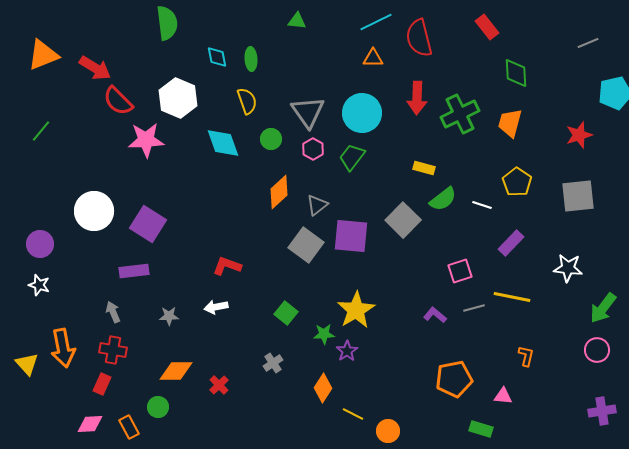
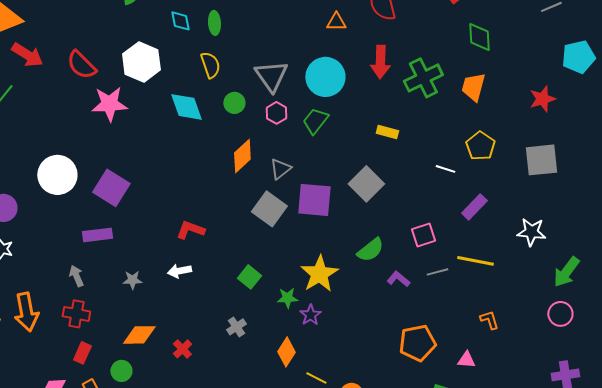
red arrow: (95, 68) -> (27, 55), moved
green semicircle: (443, 199) -> (370, 250), moved
orange L-shape: (526, 356) -> (489, 320), turned -30
red rectangle: (102, 384) -> (82, 353), moved

